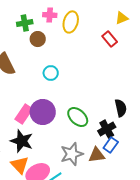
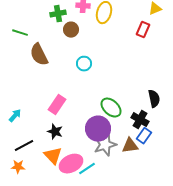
red rectangle: (110, 39) -> (143, 30), turned 63
purple circle: (43, 112) -> (98, 129), moved
black cross: (107, 129) -> (140, 120), turned -30
black star: (22, 141) -> (55, 132), size x0.7

